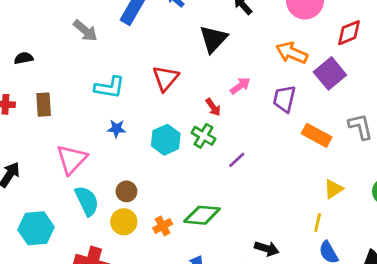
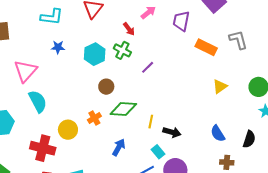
brown circle: (126, 191) -> (106, 87), moved
yellow circle: (124, 222) -> (68, 130), moved
yellow line: (318, 223) -> (151, 122), moved

